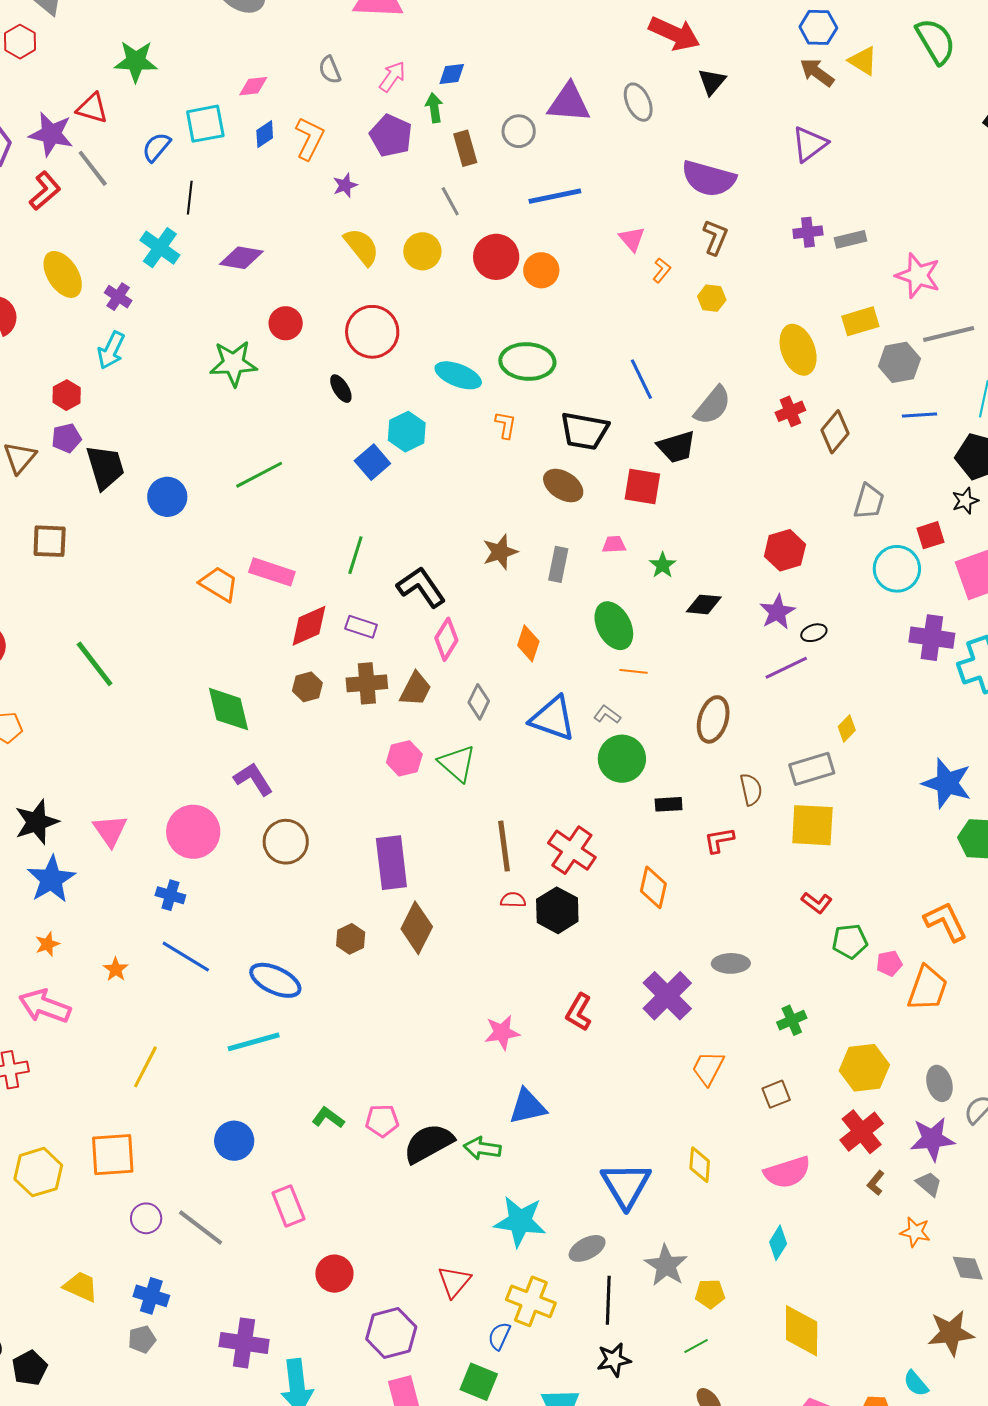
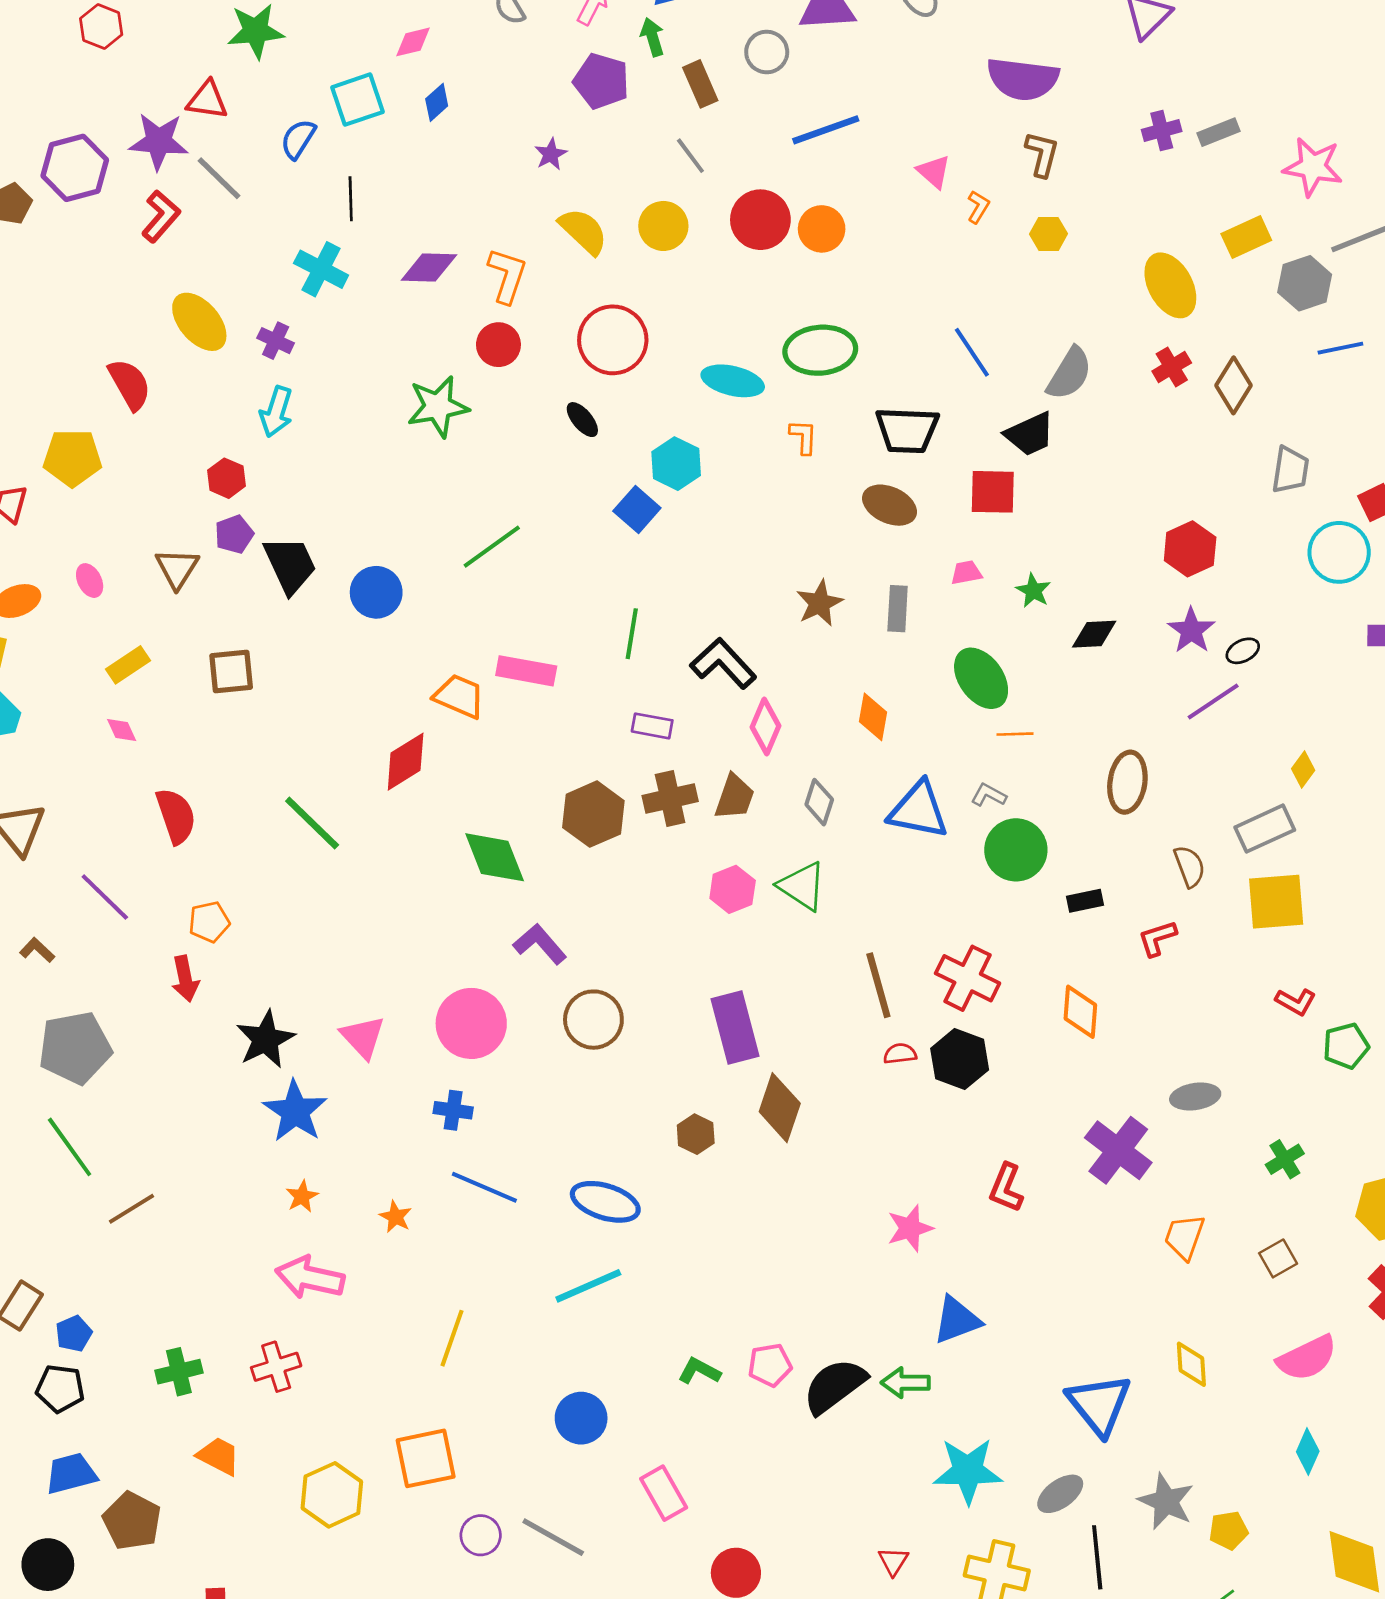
orange L-shape: (310, 139) -> (507, 276), moved
red diamond: (309, 626) -> (406, 762), moved
brown hexagon: (307, 687) -> (593, 814), size x1.6
red triangle: (454, 1282) -> (893, 1561), size x0.7

